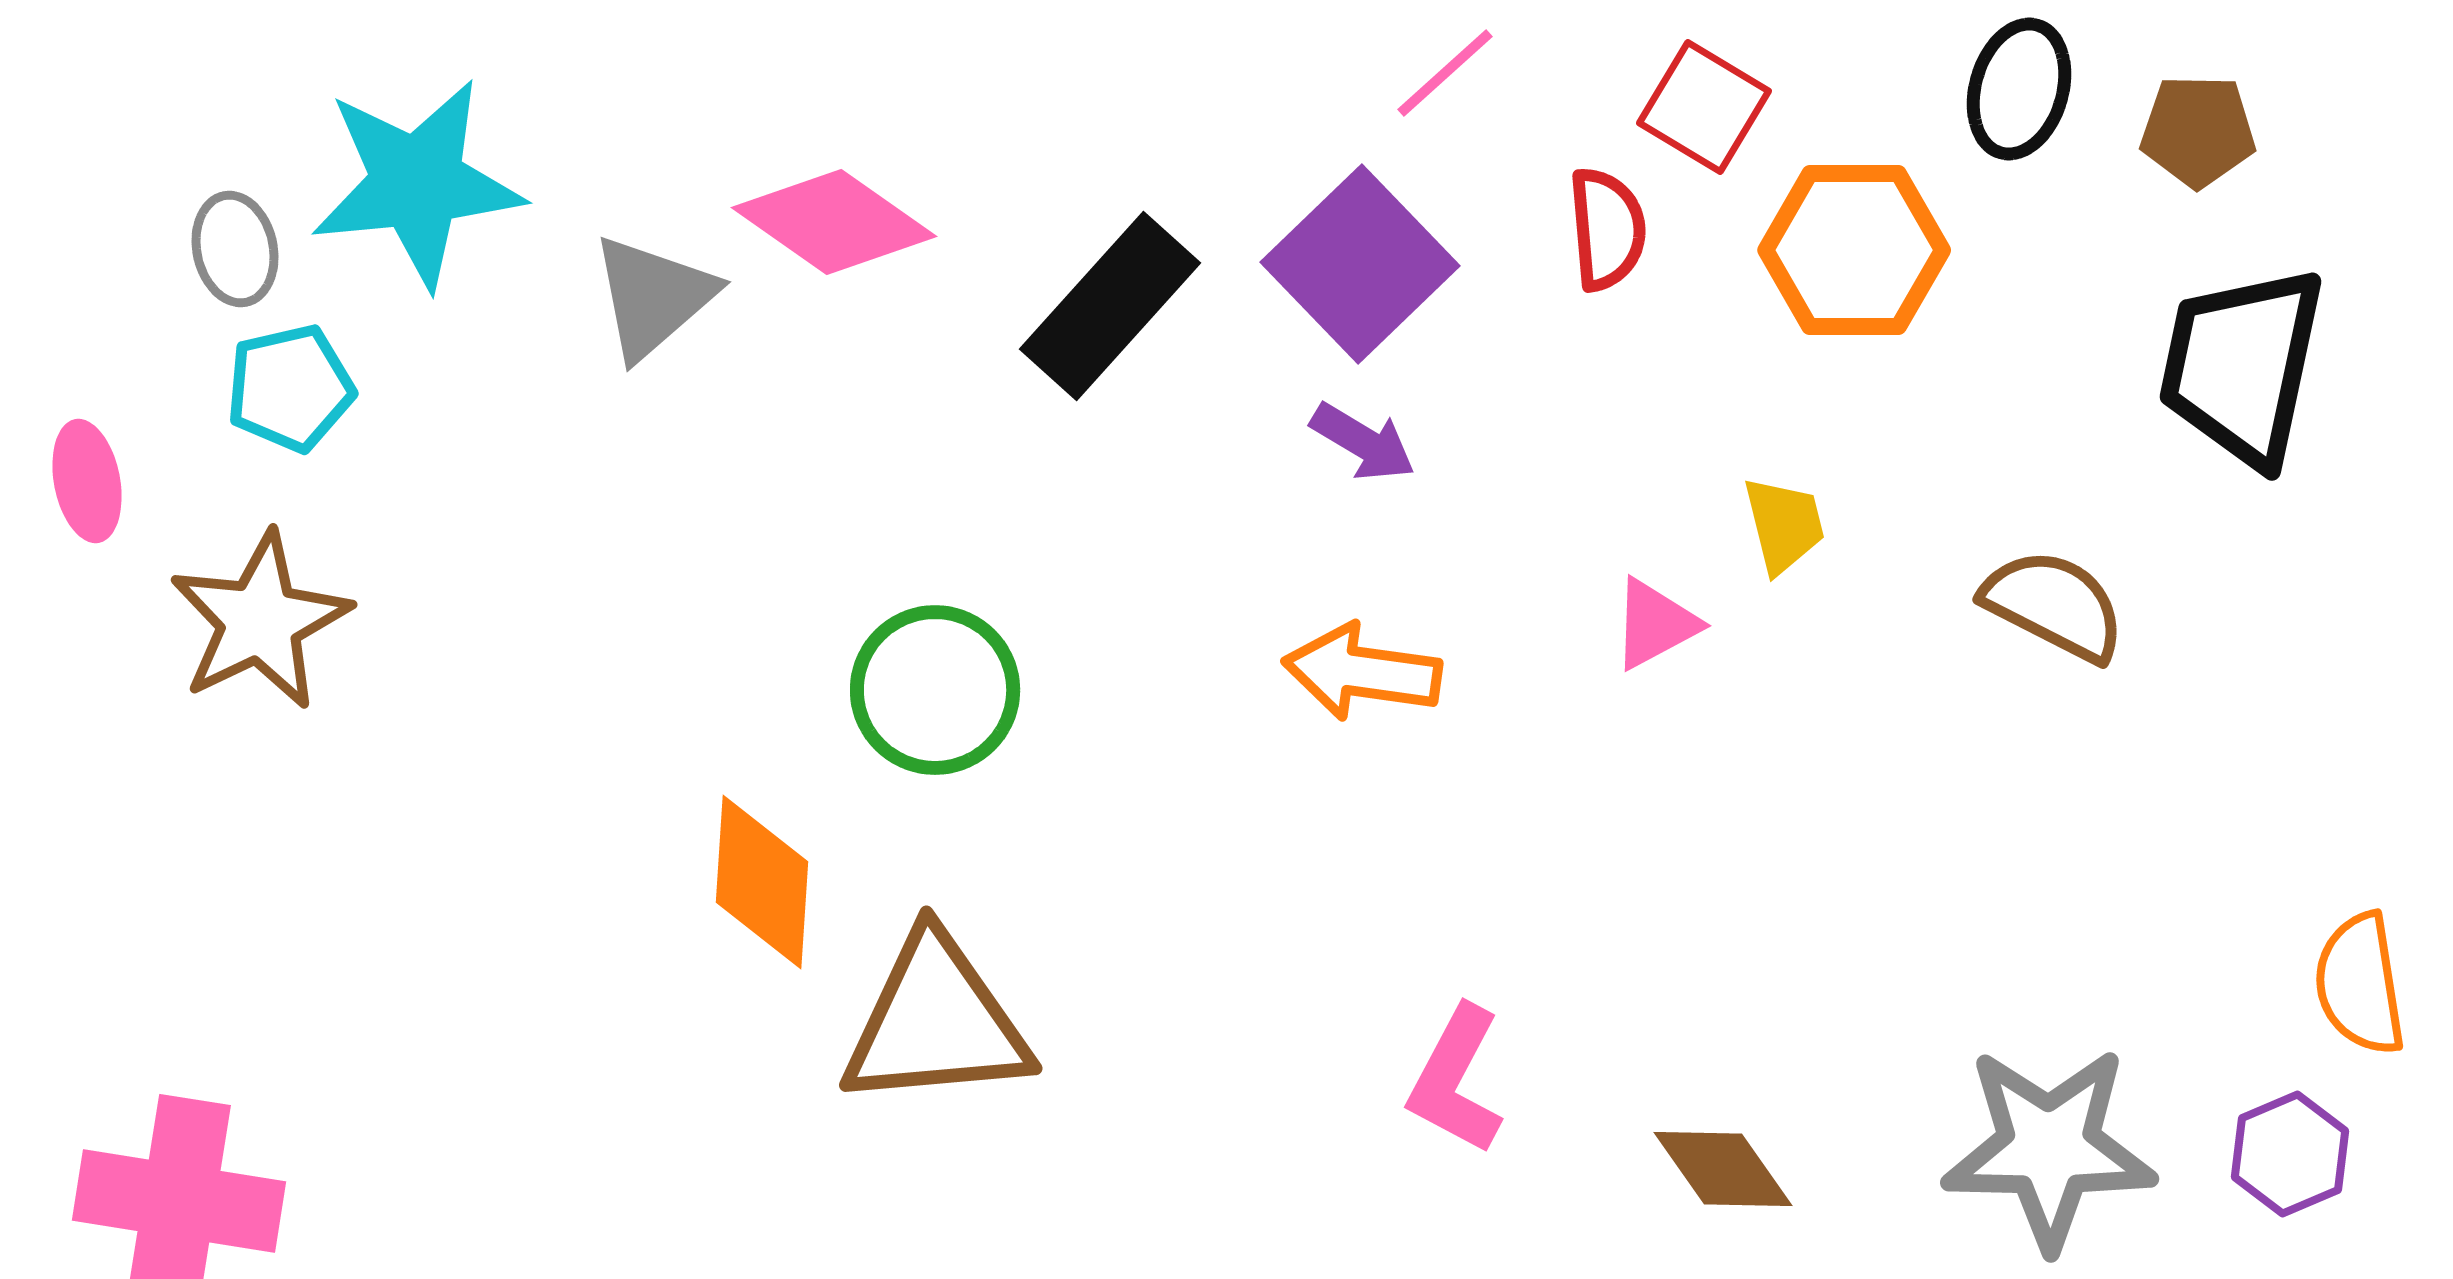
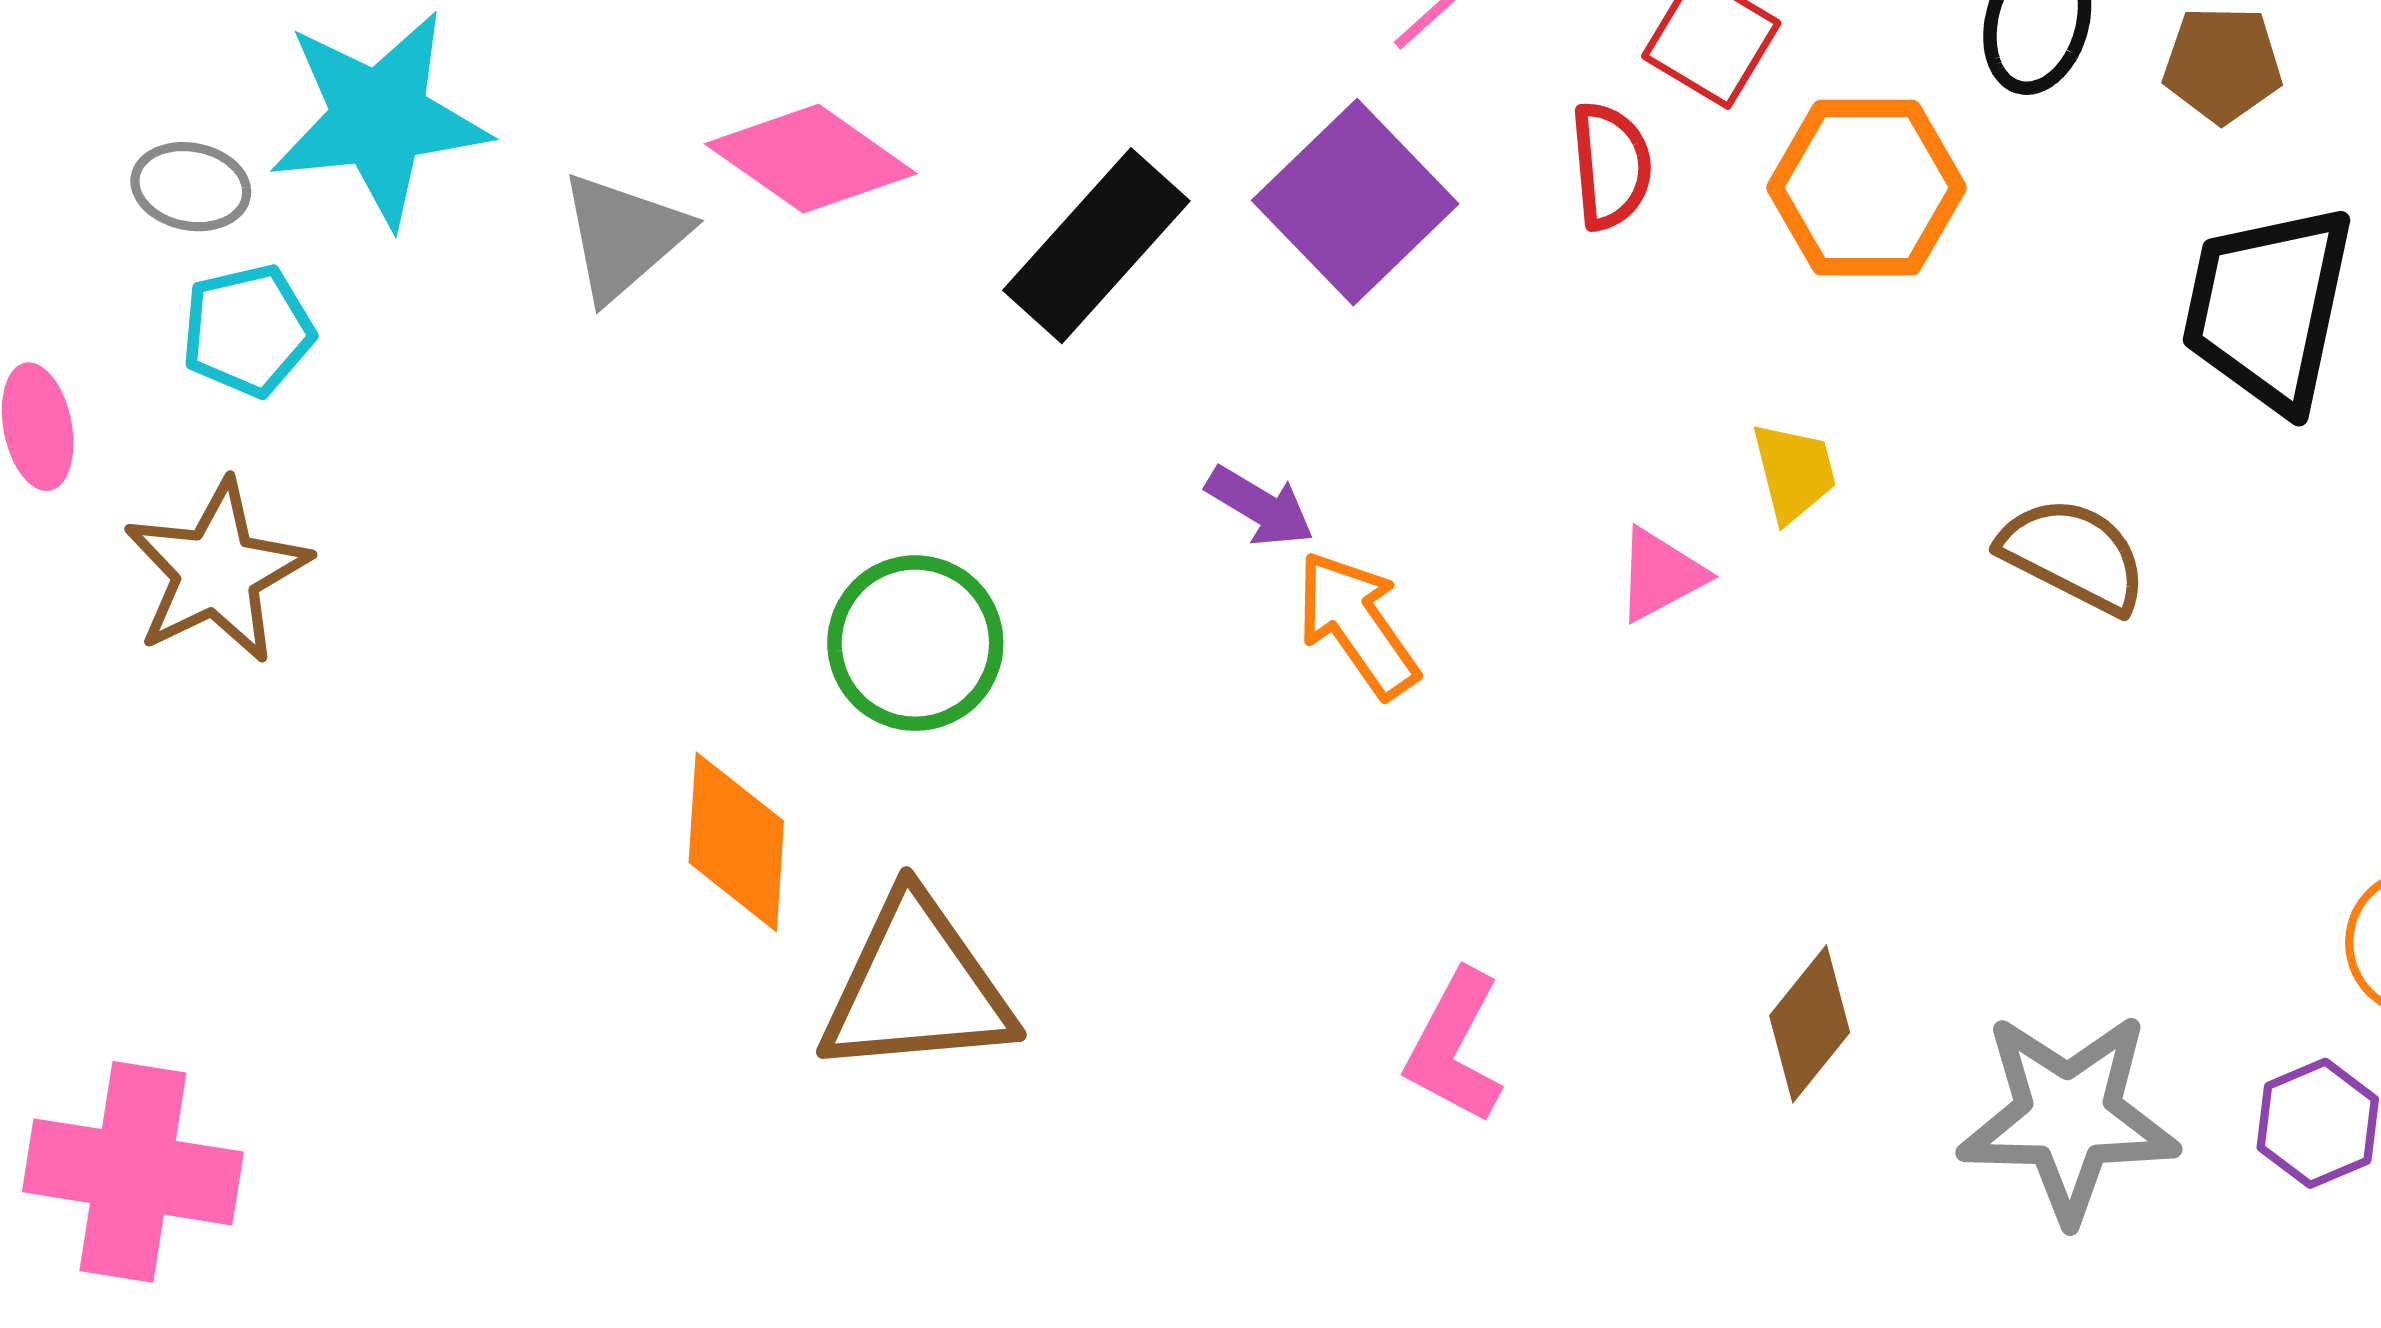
gray ellipse: (235, 249) -> (191, 187), turned -67
purple arrow: (1363, 442) -> (1260, 506), moved
orange arrow: (1362, 672) -> (1357, 624), turned 47
brown diamond: (1723, 1169) -> (1810, 1024), moved, turned 74

